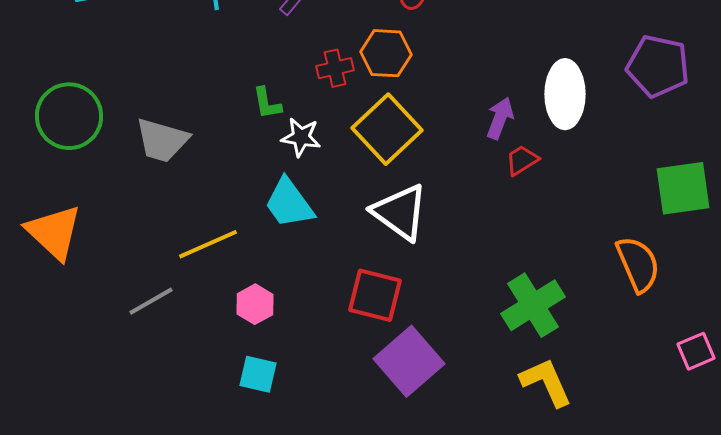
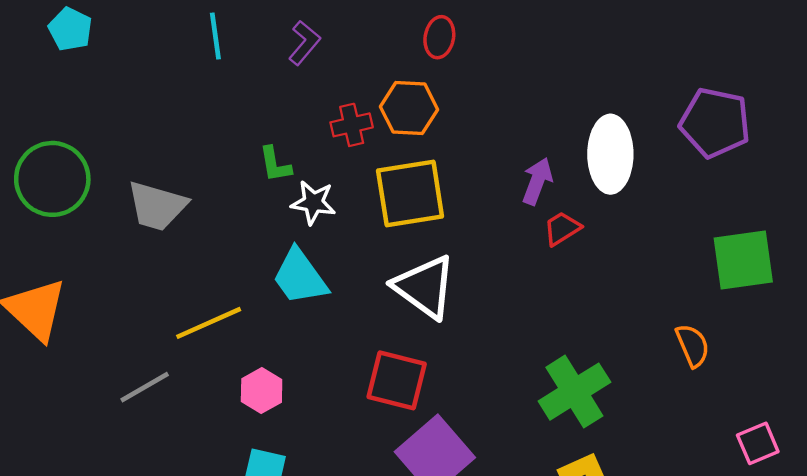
yellow square: (387, 129) -> (410, 194), turned 34
orange semicircle: (638, 264) -> (693, 345), size x0.7

